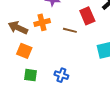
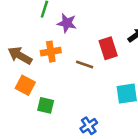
green square: (30, 75) -> (46, 105), moved
blue cross: (61, 75) -> (89, 126), moved, turned 32

